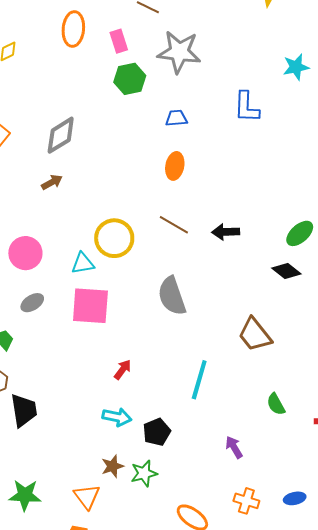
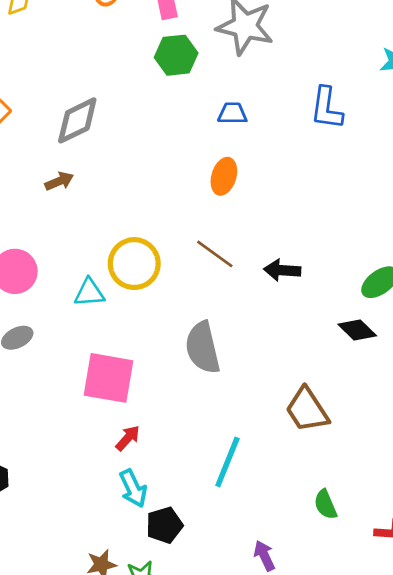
pink square: (90, 306) -> (109, 378), moved
cyan arrow: (117, 417) -> (133, 488), moved, turned 48

